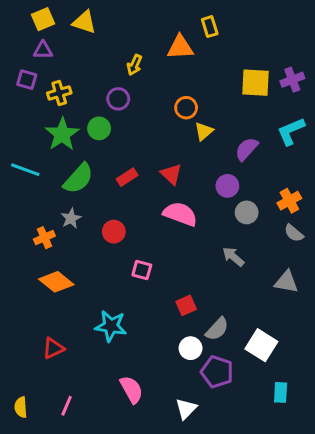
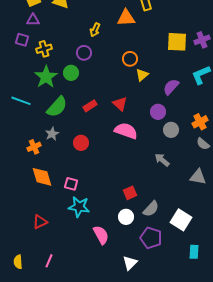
pink square: (142, 270) -> (71, 184), moved
orange diamond: (56, 282) -> (42, 177), turned 35
white circle: (191, 348) -> (126, 217), moved
pink semicircle: (132, 390) -> (101, 235), moved

